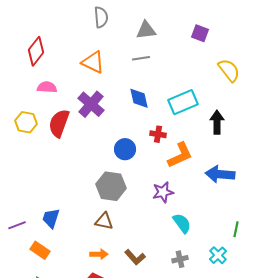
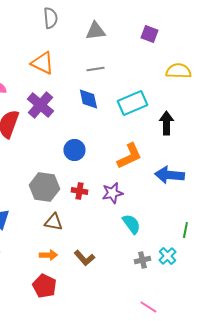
gray line: (141, 58) -> (95, 69), moved
yellow semicircle: (229, 70) -> (178, 71), turned -50
red cross: (158, 134) -> (79, 191), moved
gray hexagon: (111, 186) -> (44, 187), moved
gray cross: (180, 259) -> (142, 260), moved

